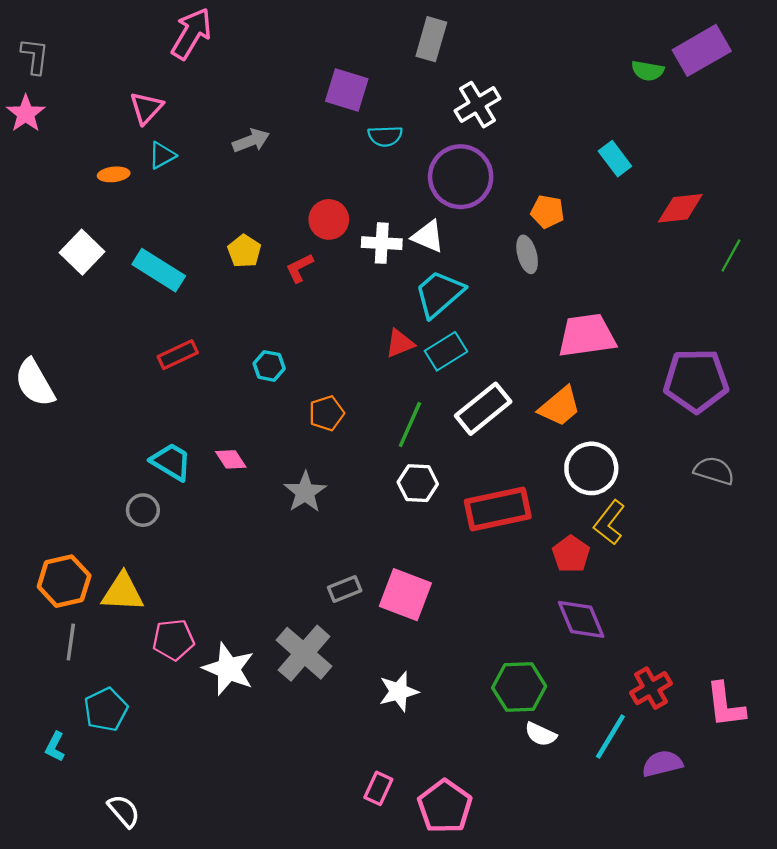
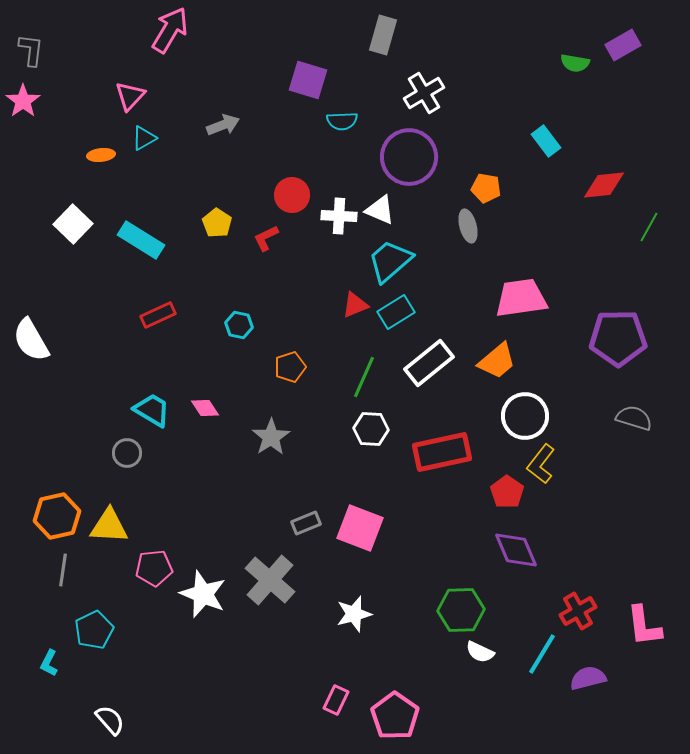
purple rectangle: (702, 50) -> (623, 45), size x0.7

